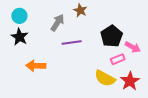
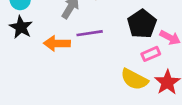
orange arrow: (36, 66) -> (57, 43), moved

